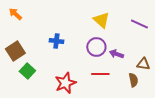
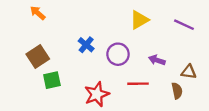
yellow triangle: (101, 20) -> (139, 20), turned 48
blue cross: (56, 41) -> (86, 45), turned 32
purple circle: (96, 47) -> (118, 54), moved
green square: (27, 71) -> (52, 80), turned 35

